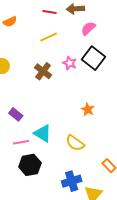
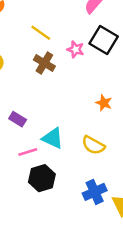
yellow line: (49, 37) -> (41, 33), moved, turned 66

